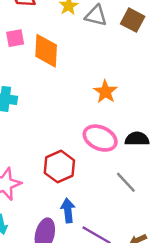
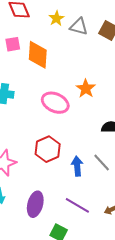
pink ellipse: (100, 138) -> (55, 103), moved
blue arrow: (68, 210) -> (77, 166), moved

